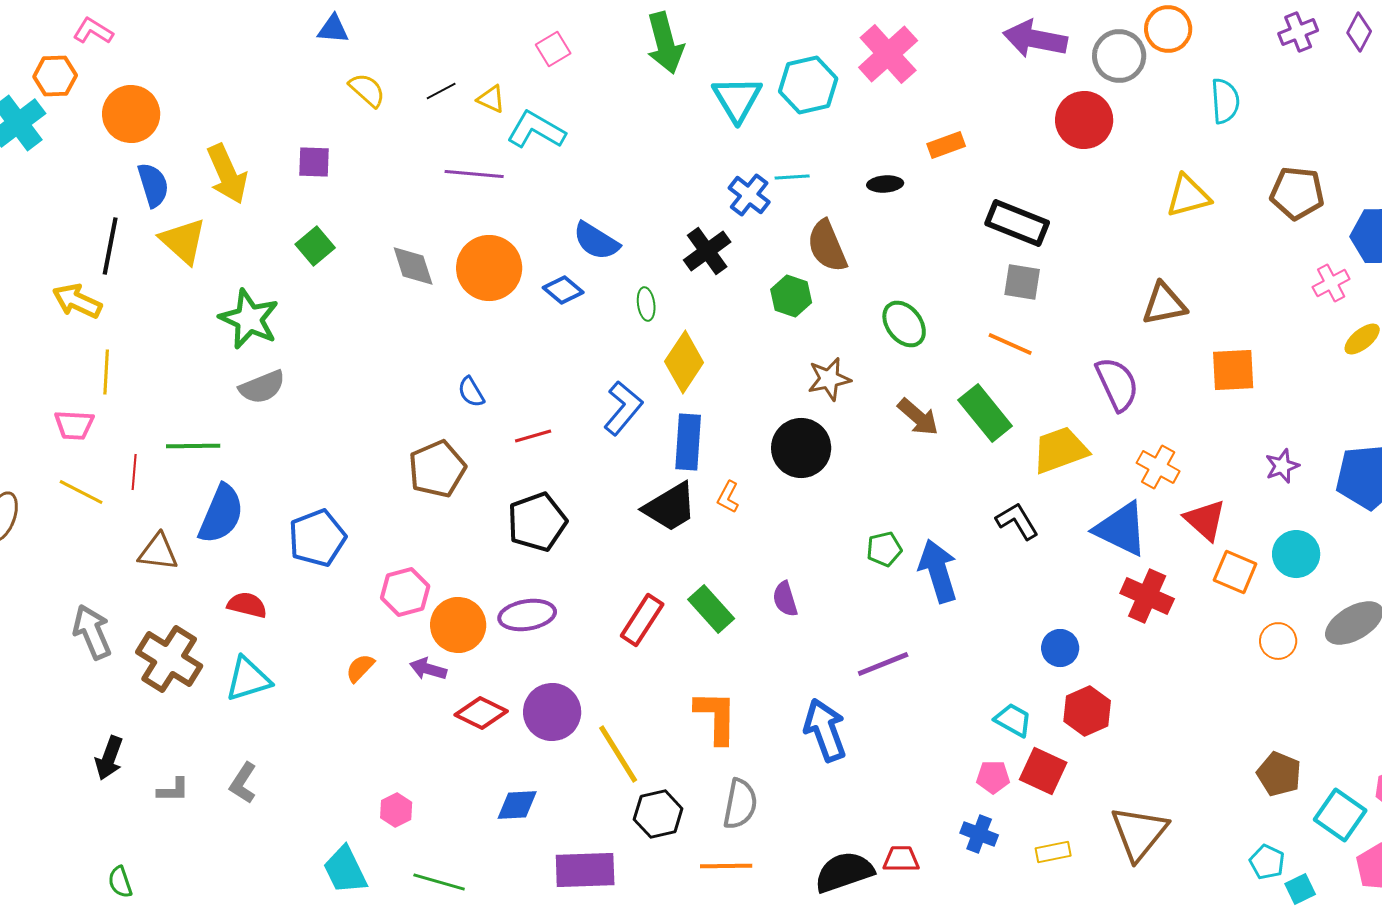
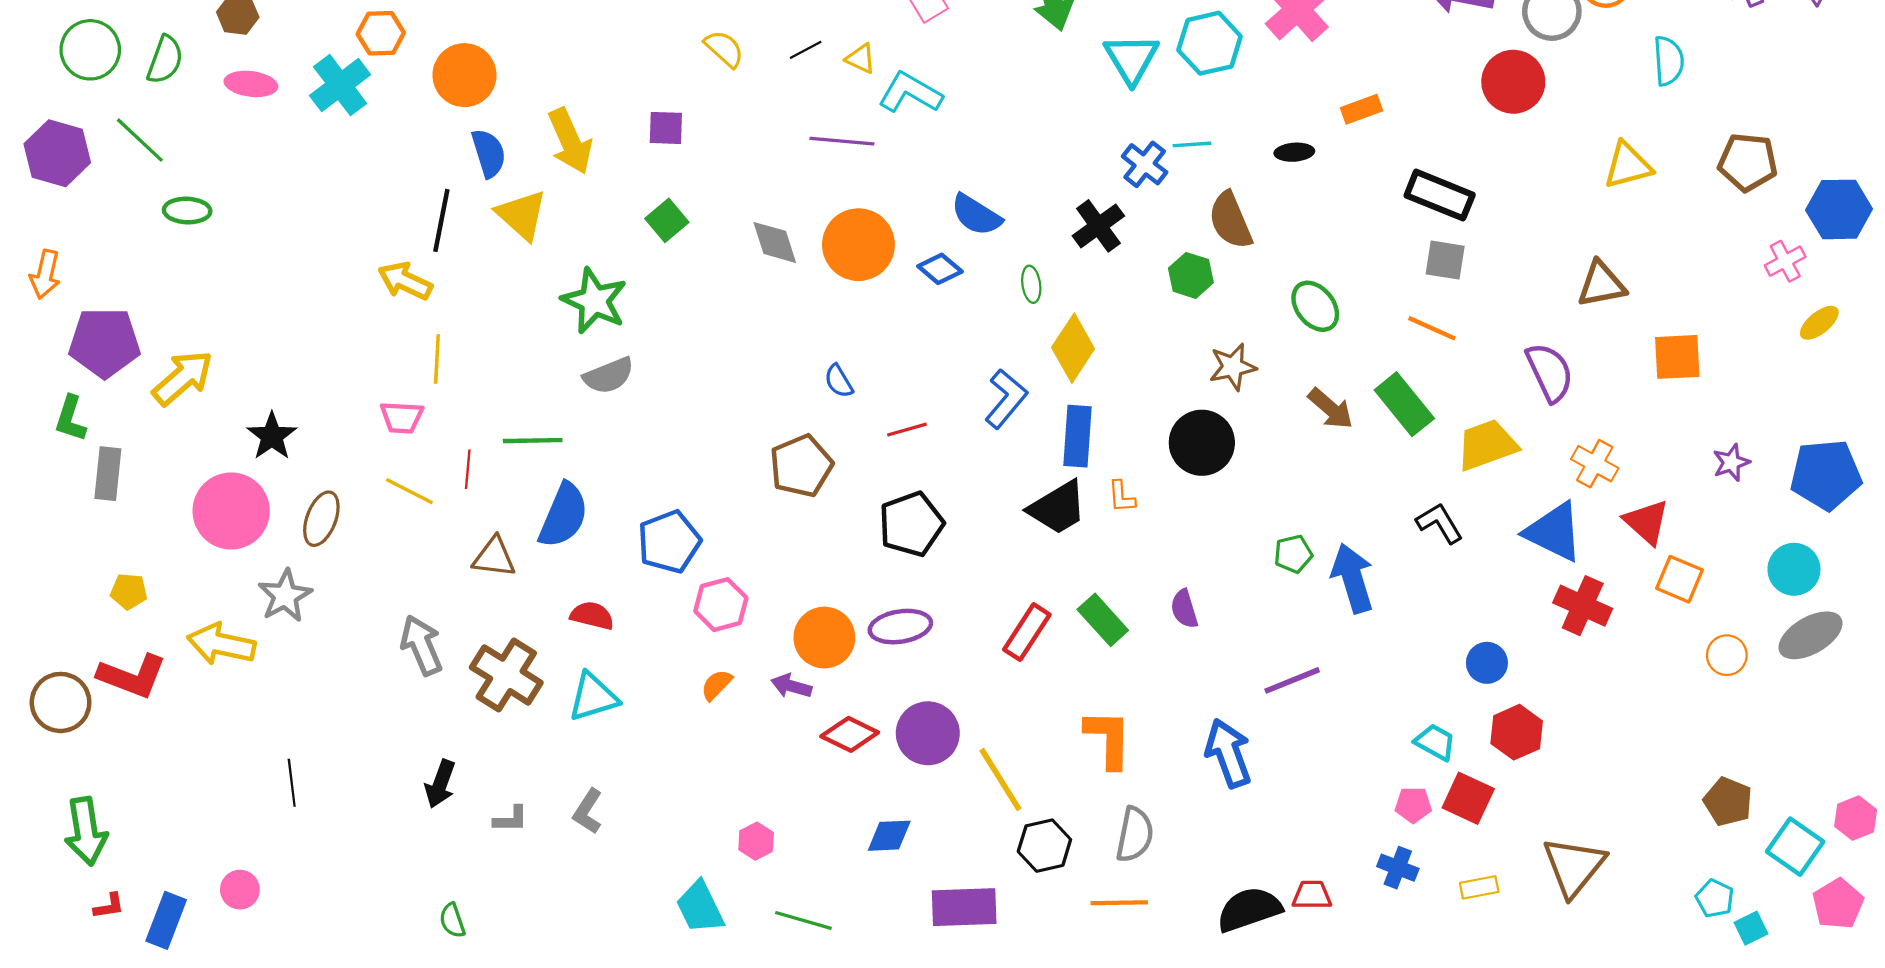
orange L-shape: (728, 497) -> (1122, 497), turned -32
cyan circle: (1296, 554) -> (1794, 569), moved
pink hexagon: (405, 592) -> (721, 605), moved

